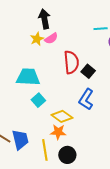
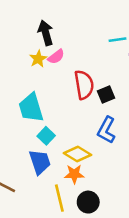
black square: (88, 71) -> (106, 94), turned 32
cyan trapezoid: (28, 77) -> (31, 108), turned -105
blue trapezoid: (20, 140) -> (40, 162), moved

